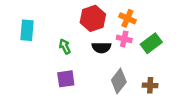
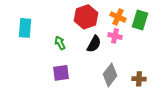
green rectangle: (151, 43) -> (140, 20), moved, turned -36
black semicircle: (102, 48) -> (94, 44), turned -60

